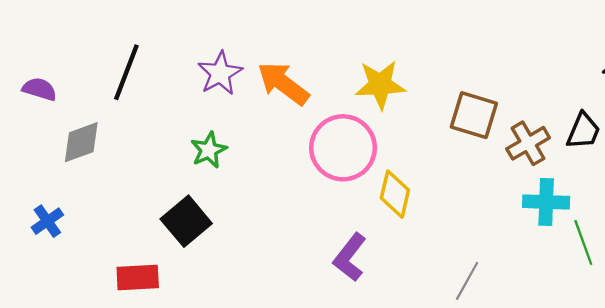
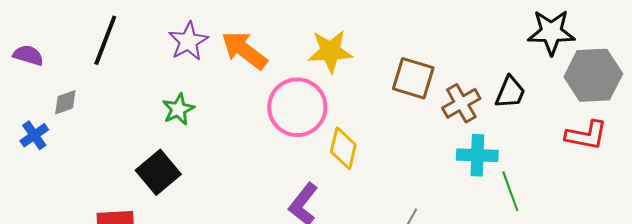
gray diamond: (81, 142) -> (65, 102), size x0.7
blue cross: (47, 221) -> (34, 135), moved

